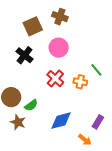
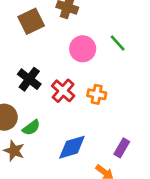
pink circle: (59, 48) -> (83, 49), moved
black cross: (25, 55) -> (29, 79), moved
green line: (96, 70) -> (118, 43), moved

